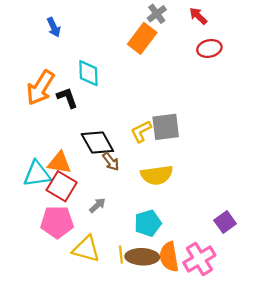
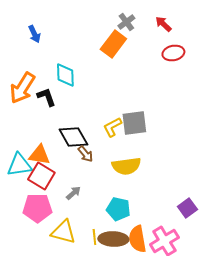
cyan pentagon: (148, 223) -> (118, 209), turned 30

